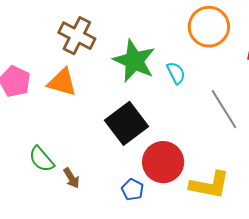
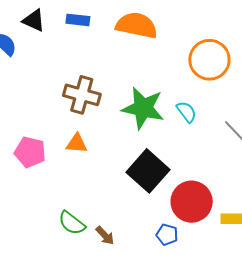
orange triangle: (62, 82) -> (77, 143), size x0.7

